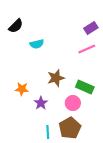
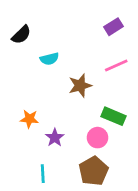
purple rectangle: (91, 28) -> (114, 27), moved
brown star: (56, 78) -> (80, 85), moved
cyan line: (48, 132) -> (43, 174), moved

